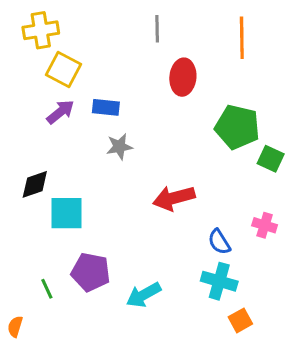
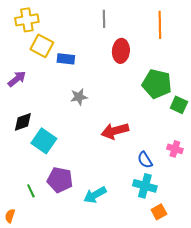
blue rectangle: (106, 107) -> (66, 59), moved
purple arrow: (60, 112) -> (17, 79), moved
cyan square: (67, 213) -> (44, 141), turned 35

